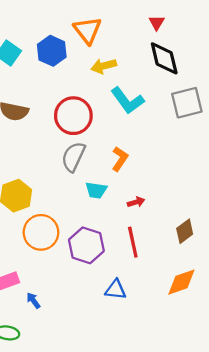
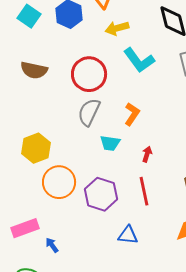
red arrow: (136, 202) -> (147, 154), turned -56

